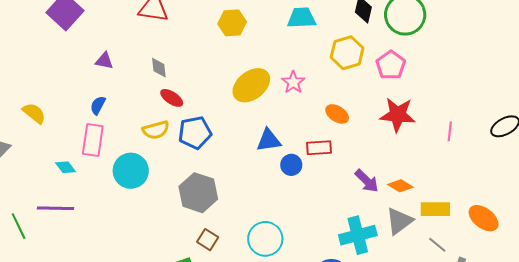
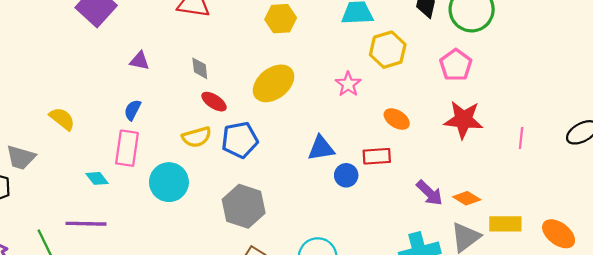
yellow hexagon: (347, 53) -> (388, 50), moved
yellow ellipse: (251, 85) -> (274, 83), moved

